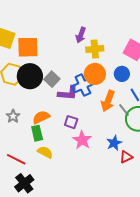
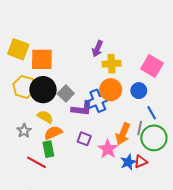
orange arrow: (108, 101) -> (123, 134), moved
gray line: (124, 110) -> (140, 128), turned 48
pink star: (82, 140) -> (108, 149), moved
yellow semicircle: (45, 152) -> (45, 117), moved
red triangle: (126, 157) -> (141, 161), moved
red line: (16, 159) -> (37, 162), moved

